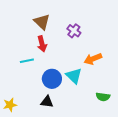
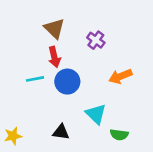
cyan triangle: (74, 76) -> (96, 114), moved
blue circle: (52, 79) -> (67, 82), moved
green semicircle: (103, 97) -> (119, 135), moved

